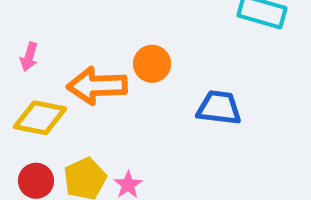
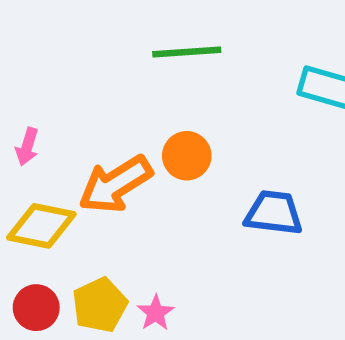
orange arrow: (97, 86) -> (115, 184), turned -30

